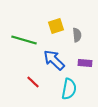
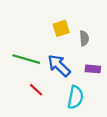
green line: (24, 40) -> (26, 59), moved

